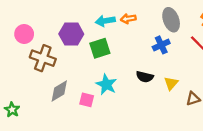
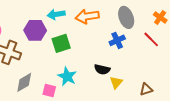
orange arrow: (128, 19) -> (87, 16), size x1.6
cyan arrow: (105, 21) -> (56, 14), moved
yellow triangle: (171, 83) -> (116, 82), moved

